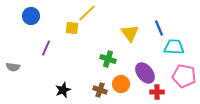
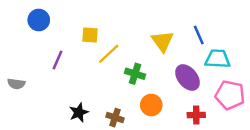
yellow line: (87, 13) -> (109, 54), moved
purple ellipse: (145, 73) -> (188, 78), moved
brown cross: (100, 90) -> (115, 118), moved

